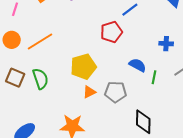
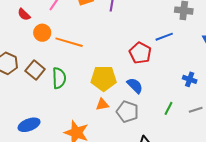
red pentagon: (111, 32) -> (140, 53), turned 30
orange line: (40, 41) -> (69, 42), turned 32
blue semicircle: (137, 65) -> (135, 86), moved

